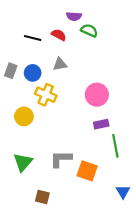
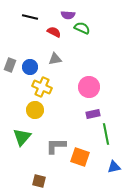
black line: (33, 38) -> (30, 17), moved
yellow circle: (24, 116) -> (35, 110), moved
green triangle: (23, 162) -> (22, 137), moved
blue triangle: (123, 192) -> (114, 167), moved, turned 48

